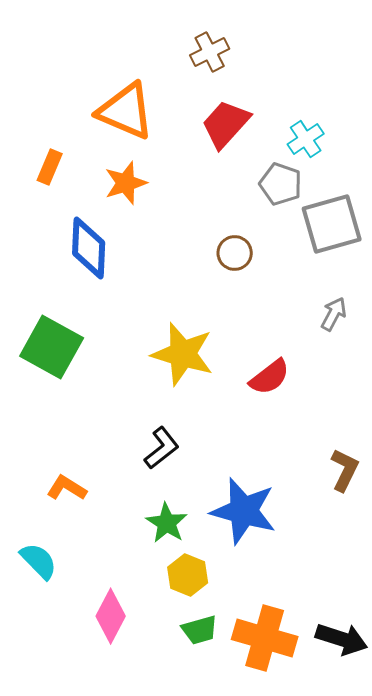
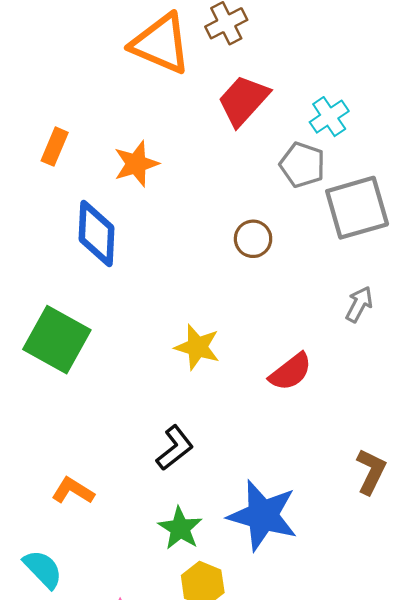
orange triangle: (126, 111) -> (161, 44), moved
yellow star: (183, 354) -> (197, 347), size x0.7

